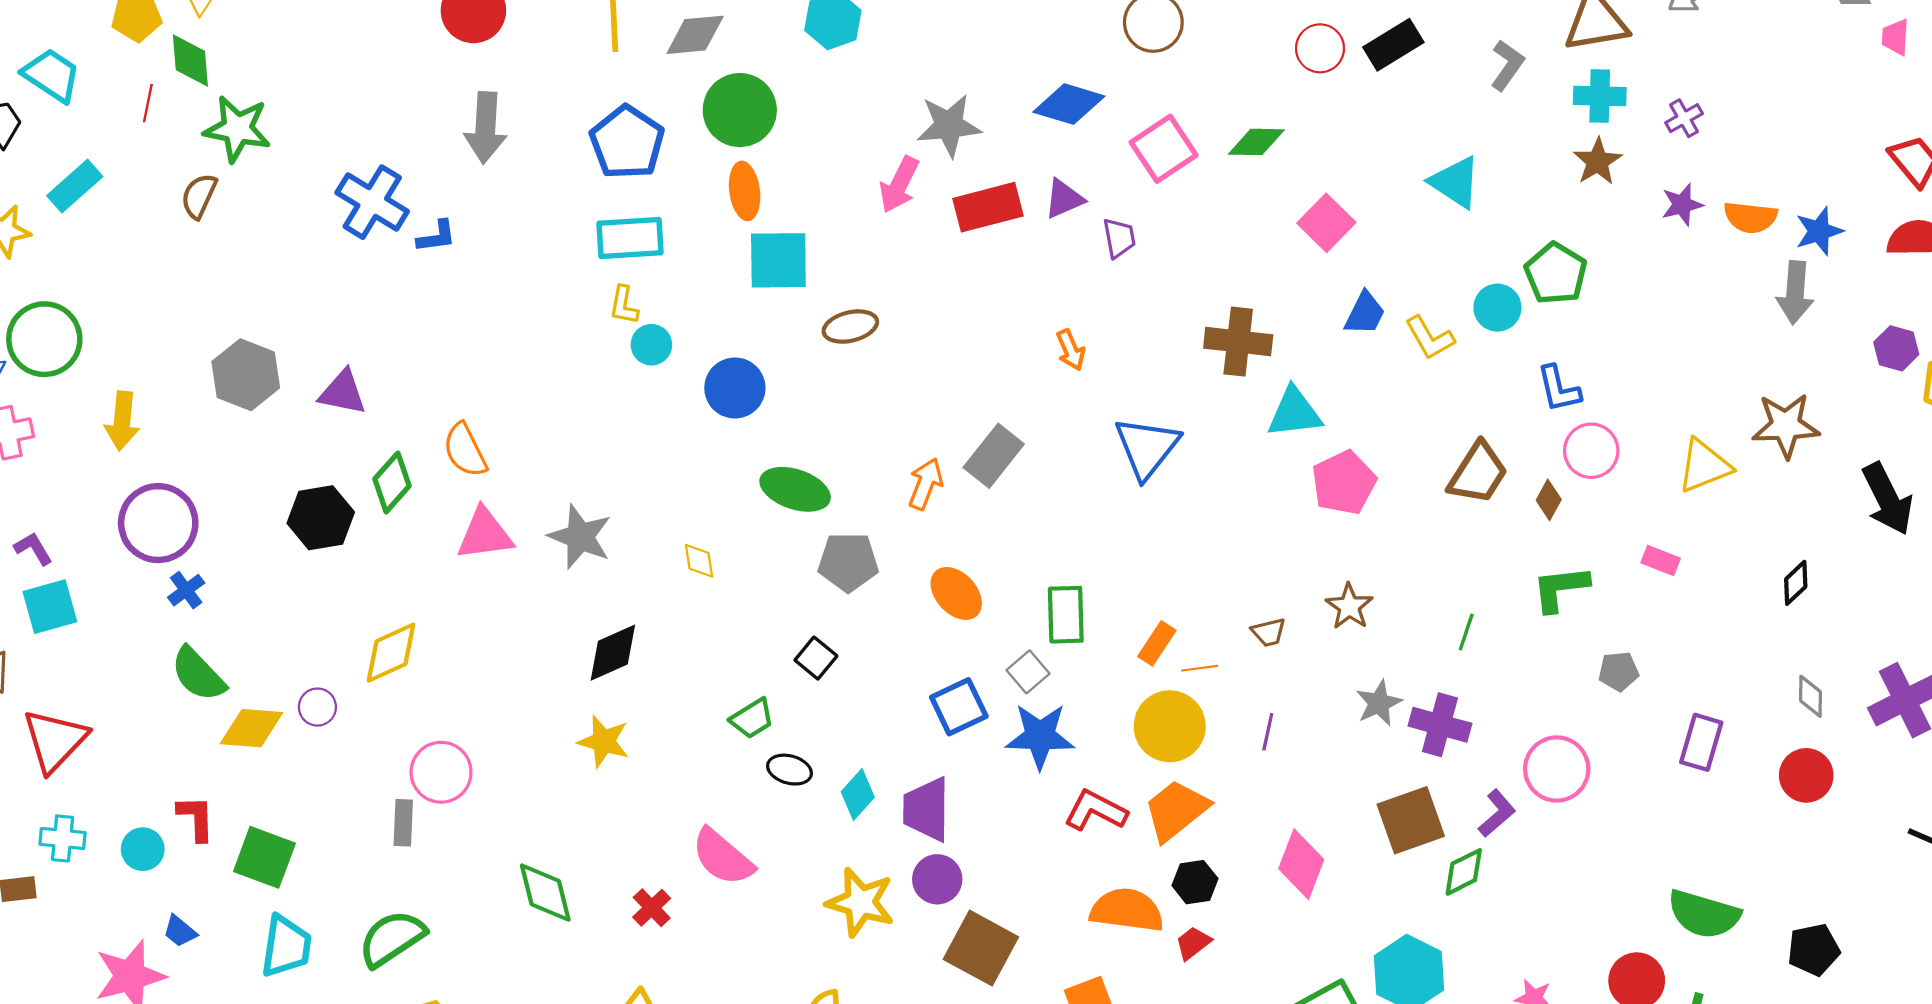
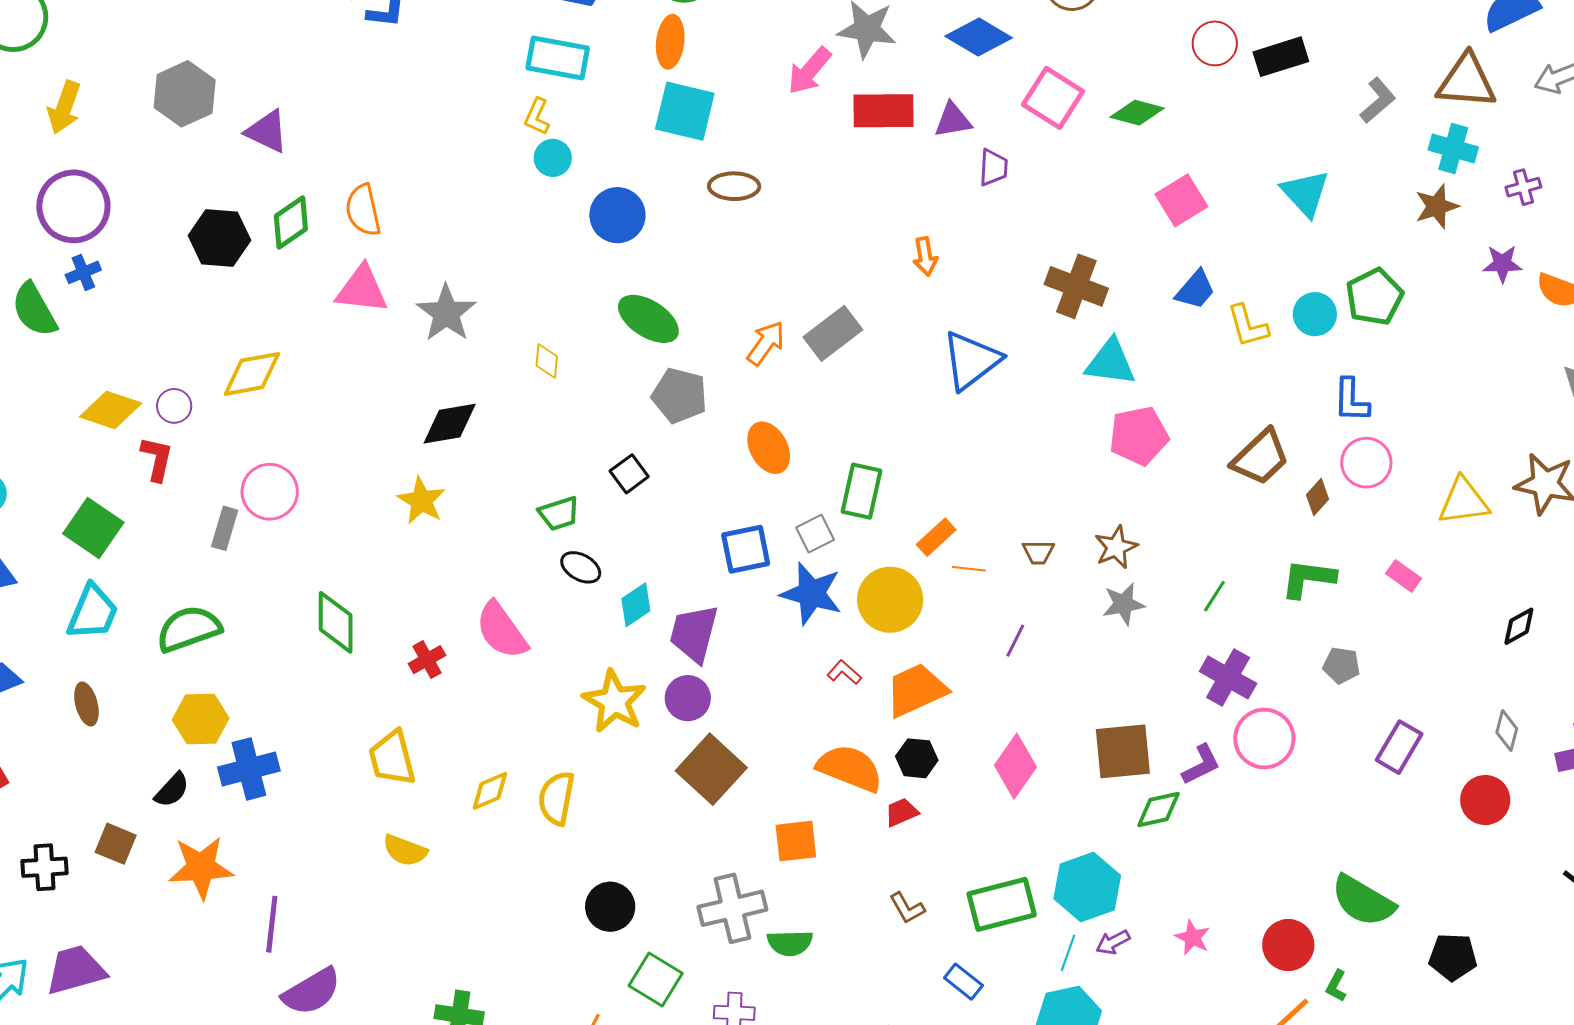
pink square: (1164, 149) -> (1053, 98), turned -38
green semicircle: (198, 674) -> (34, 310), moved
gray star: (1379, 703) -> (1124, 604), moved
purple cross: (1440, 725) -> (1228, 677), moved
yellow circle: (1170, 726) -> (890, 600), moved
red L-shape: (1096, 811) -> (844, 672), size x0.6
red L-shape: (196, 818) -> (157, 459), moved

